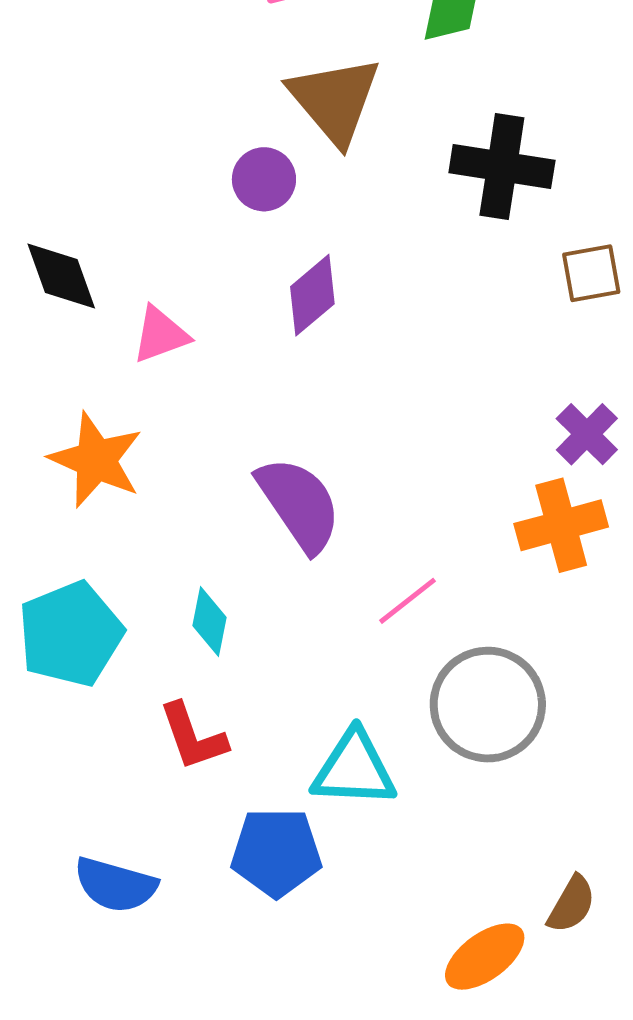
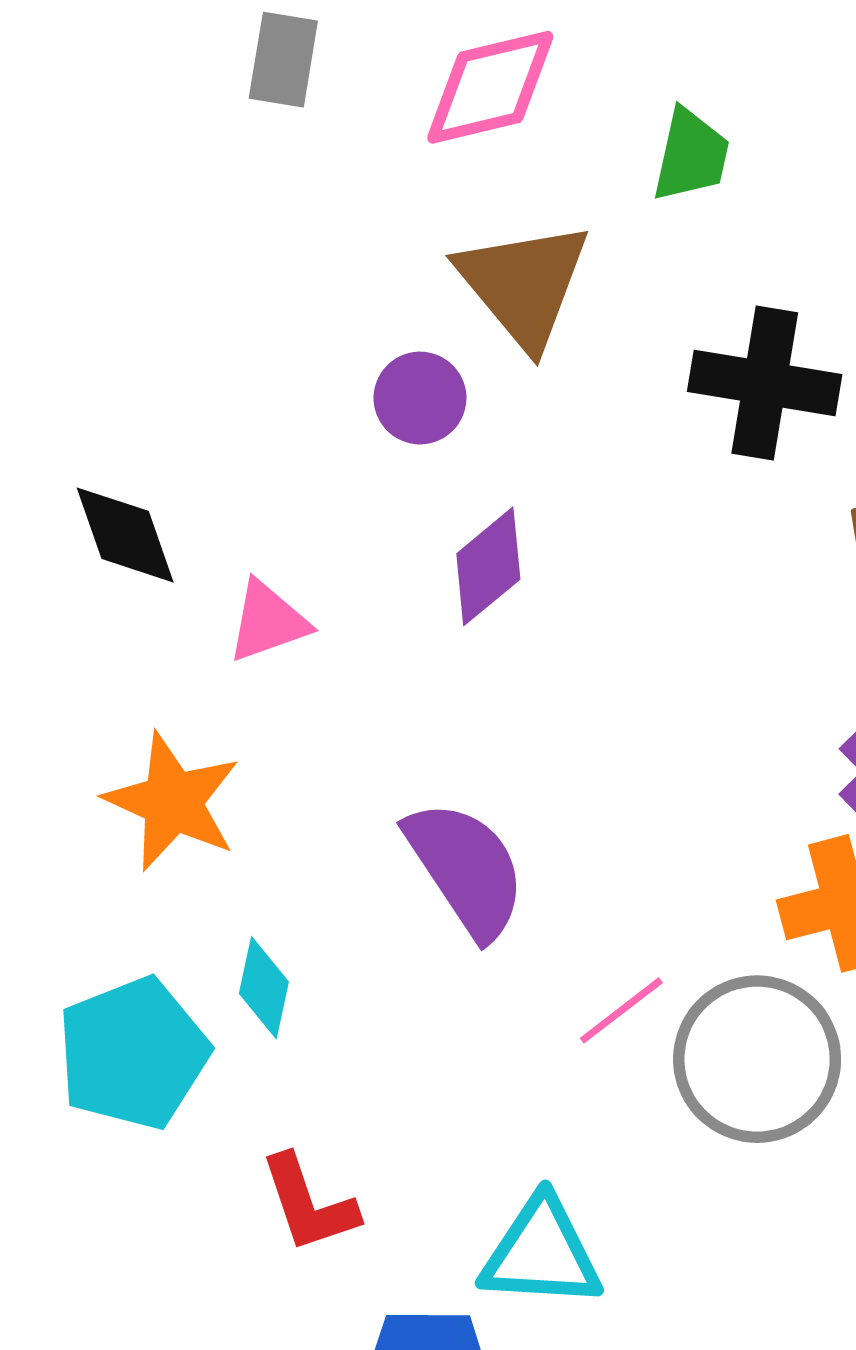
cyan diamond: (210, 622) -> (264, 988), moved
gray circle: (488, 705) -> (757, 1059), moved

